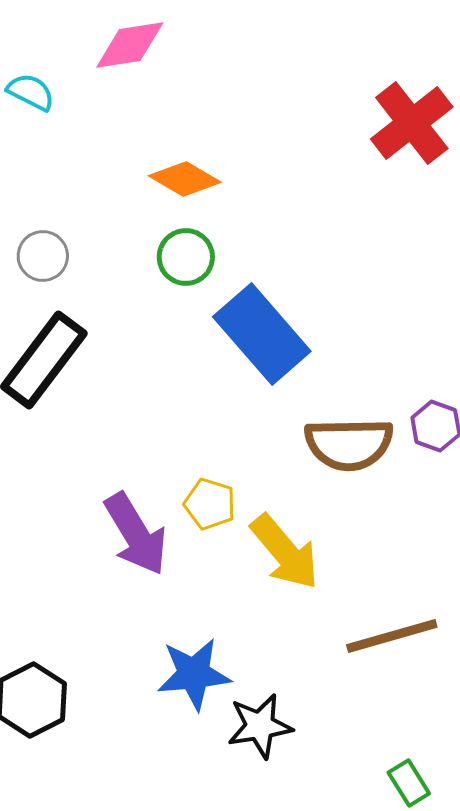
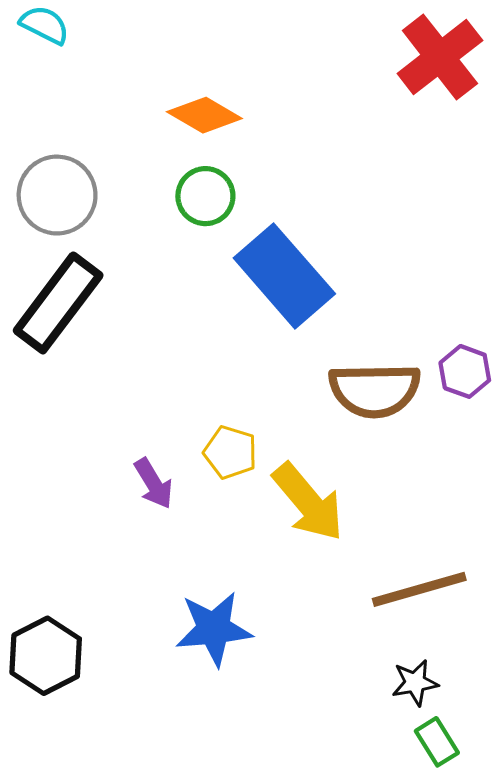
gray circle: (43, 256) -> (57, 195), size x1.5
purple arrow: (136, 534) -> (154, 483), size x0.6
black star: (260, 726) -> (415, 683), moved, size x0.7

